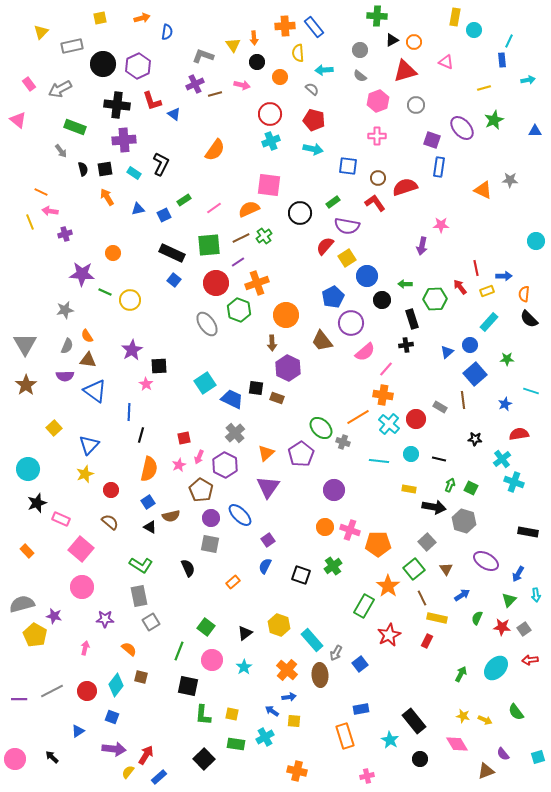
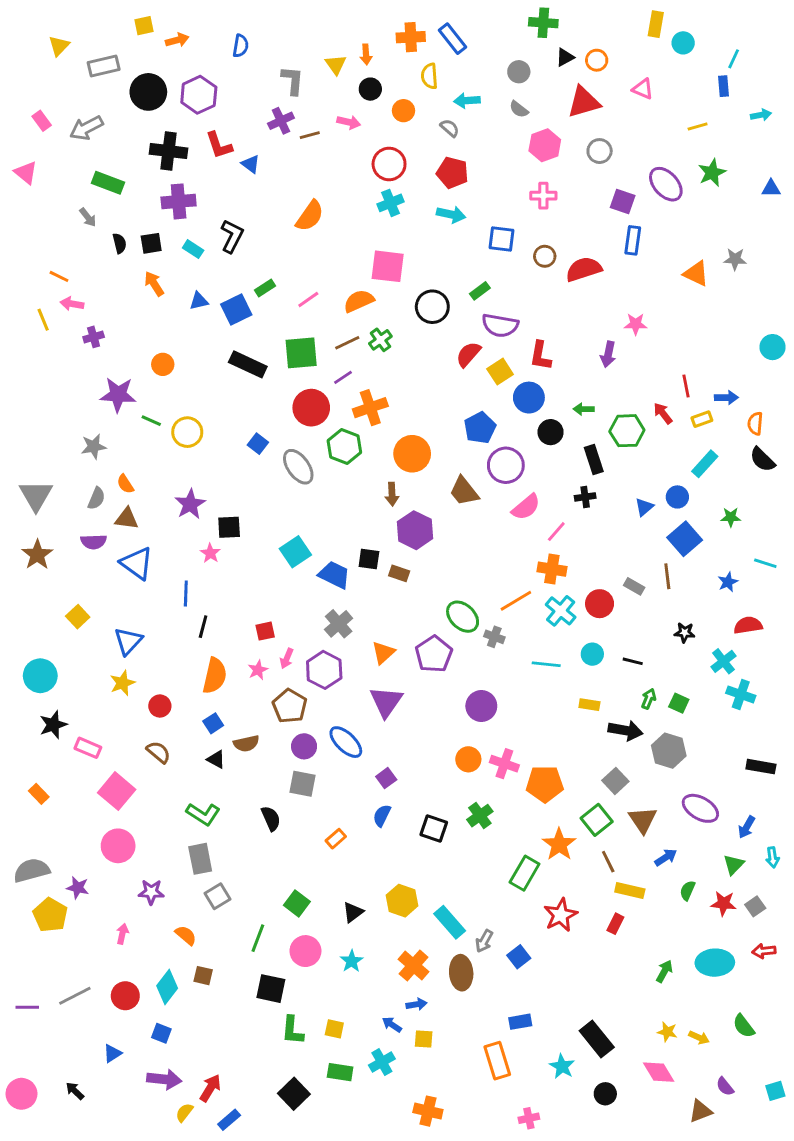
orange arrow: (142, 18) -> (177, 40), moved
gray L-shape: (203, 56) -> (292, 80), turned 75
red L-shape: (375, 203) -> (540, 356), moved, turned -135
blue square: (164, 215) -> (236, 310), size x1.5
blue square: (174, 280) -> (258, 444), moved
brown triangle: (446, 569) -> (643, 820), size x1.5
cyan ellipse: (496, 668) -> (715, 963), turned 45

